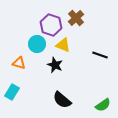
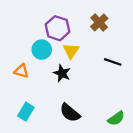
brown cross: (76, 18) -> (99, 23), moved
yellow triangle: (63, 45) -> (71, 51), turned 42
cyan rectangle: (12, 92) -> (26, 112), moved

